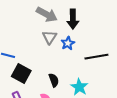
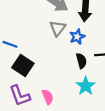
black semicircle: (54, 80) -> (81, 61), moved

